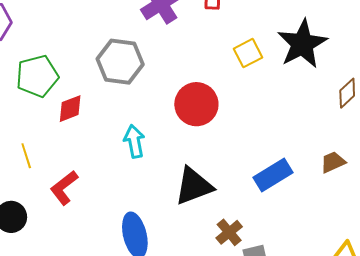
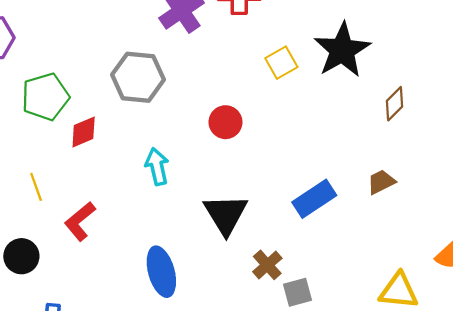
red circle: (196, 104) -> (225, 122), size x0.7
black triangle: (194, 186) -> (226, 214), turned -39

